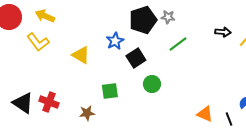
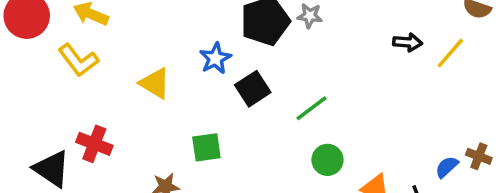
green line: (178, 44) -> (311, 108), moved
green circle: (152, 84) -> (327, 160), moved
red cross: (49, 102) -> (94, 144), moved

